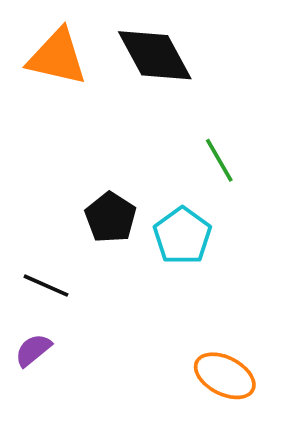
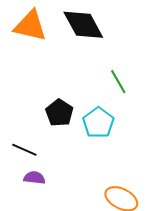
purple semicircle: (33, 350) -> (34, 178), moved, turned 45

